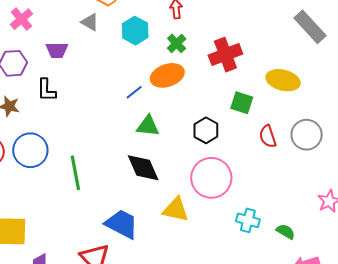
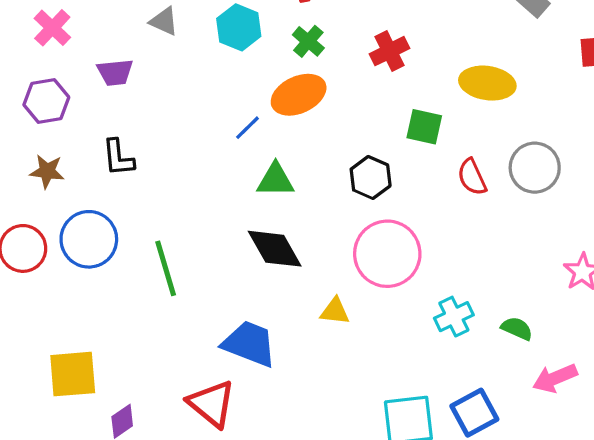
red cross: (225, 55) -> (390, 51), size x0.7
black L-shape: (46, 90) -> (118, 158), moved
yellow triangle: (176, 210) -> (335, 311), size x0.7
cyan cross: (248, 220) -> (454, 317), turned -35

